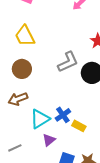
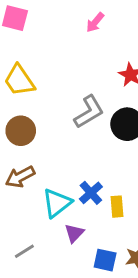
yellow rectangle: (79, 126) -> (117, 207), turned 64

